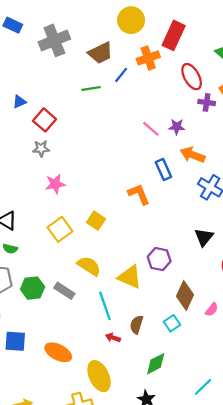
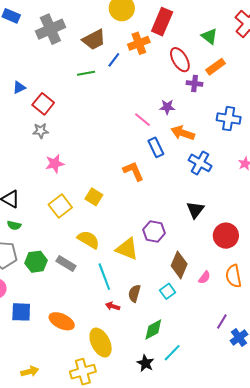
pink line: (151, 129) -> (142, 120), moved
cyan line: (203, 387) -> (172, 353), moved

